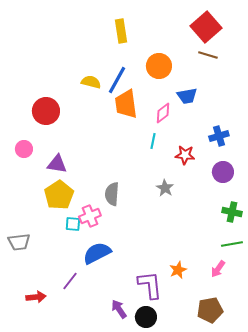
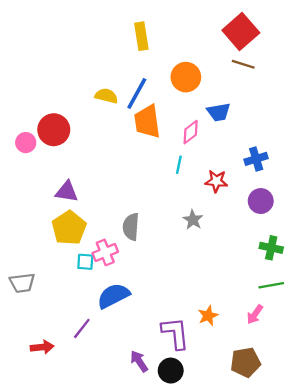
pink circle: (24, 149) -> (26, 143), moved

